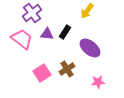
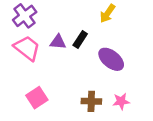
purple cross: (32, 13) -> (25, 16), moved
brown cross: (67, 69) -> (91, 101), moved, turned 35
pink square: (42, 73) -> (37, 98), moved

